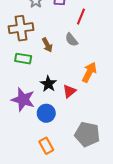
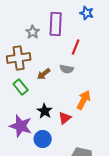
gray semicircle: (71, 40) -> (67, 69), turned -40
brown arrow: (47, 45) -> (44, 74), turned 80
green rectangle: (23, 59) -> (21, 87), turned 42

